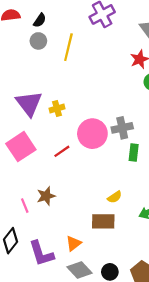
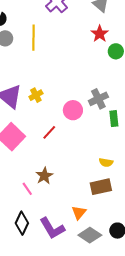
pink circle: (92, 134) -> (73, 110), size x0.7
yellow semicircle: (115, 197) -> (106, 162), turned 56

